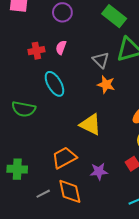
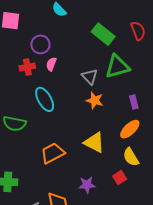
purple circle: (62, 12) -> (40, 44), moved
yellow triangle: (90, 124) -> (94, 142), moved
orange trapezoid: (64, 158) -> (53, 153), moved

